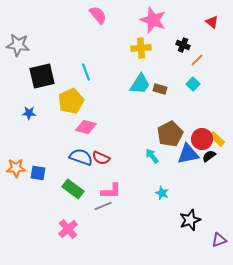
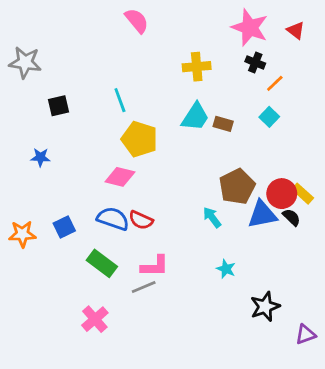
pink star: (153, 20) -> (250, 28), moved
black square: (42, 76) -> (59, 106), size x0.6
yellow pentagon: (71, 101) -> (139, 139), moved, turned -30
black semicircle: (209, 156) -> (292, 217), turned 80
blue square: (38, 173) -> (64, 227), moved, turned -35

